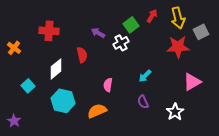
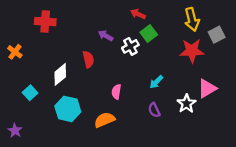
red arrow: (152, 16) -> (138, 14), moved, turned -96
green square: (131, 25) -> (149, 33), moved
red cross: (49, 31) -> (45, 22), moved
white star: (175, 112) -> (187, 104), moved

